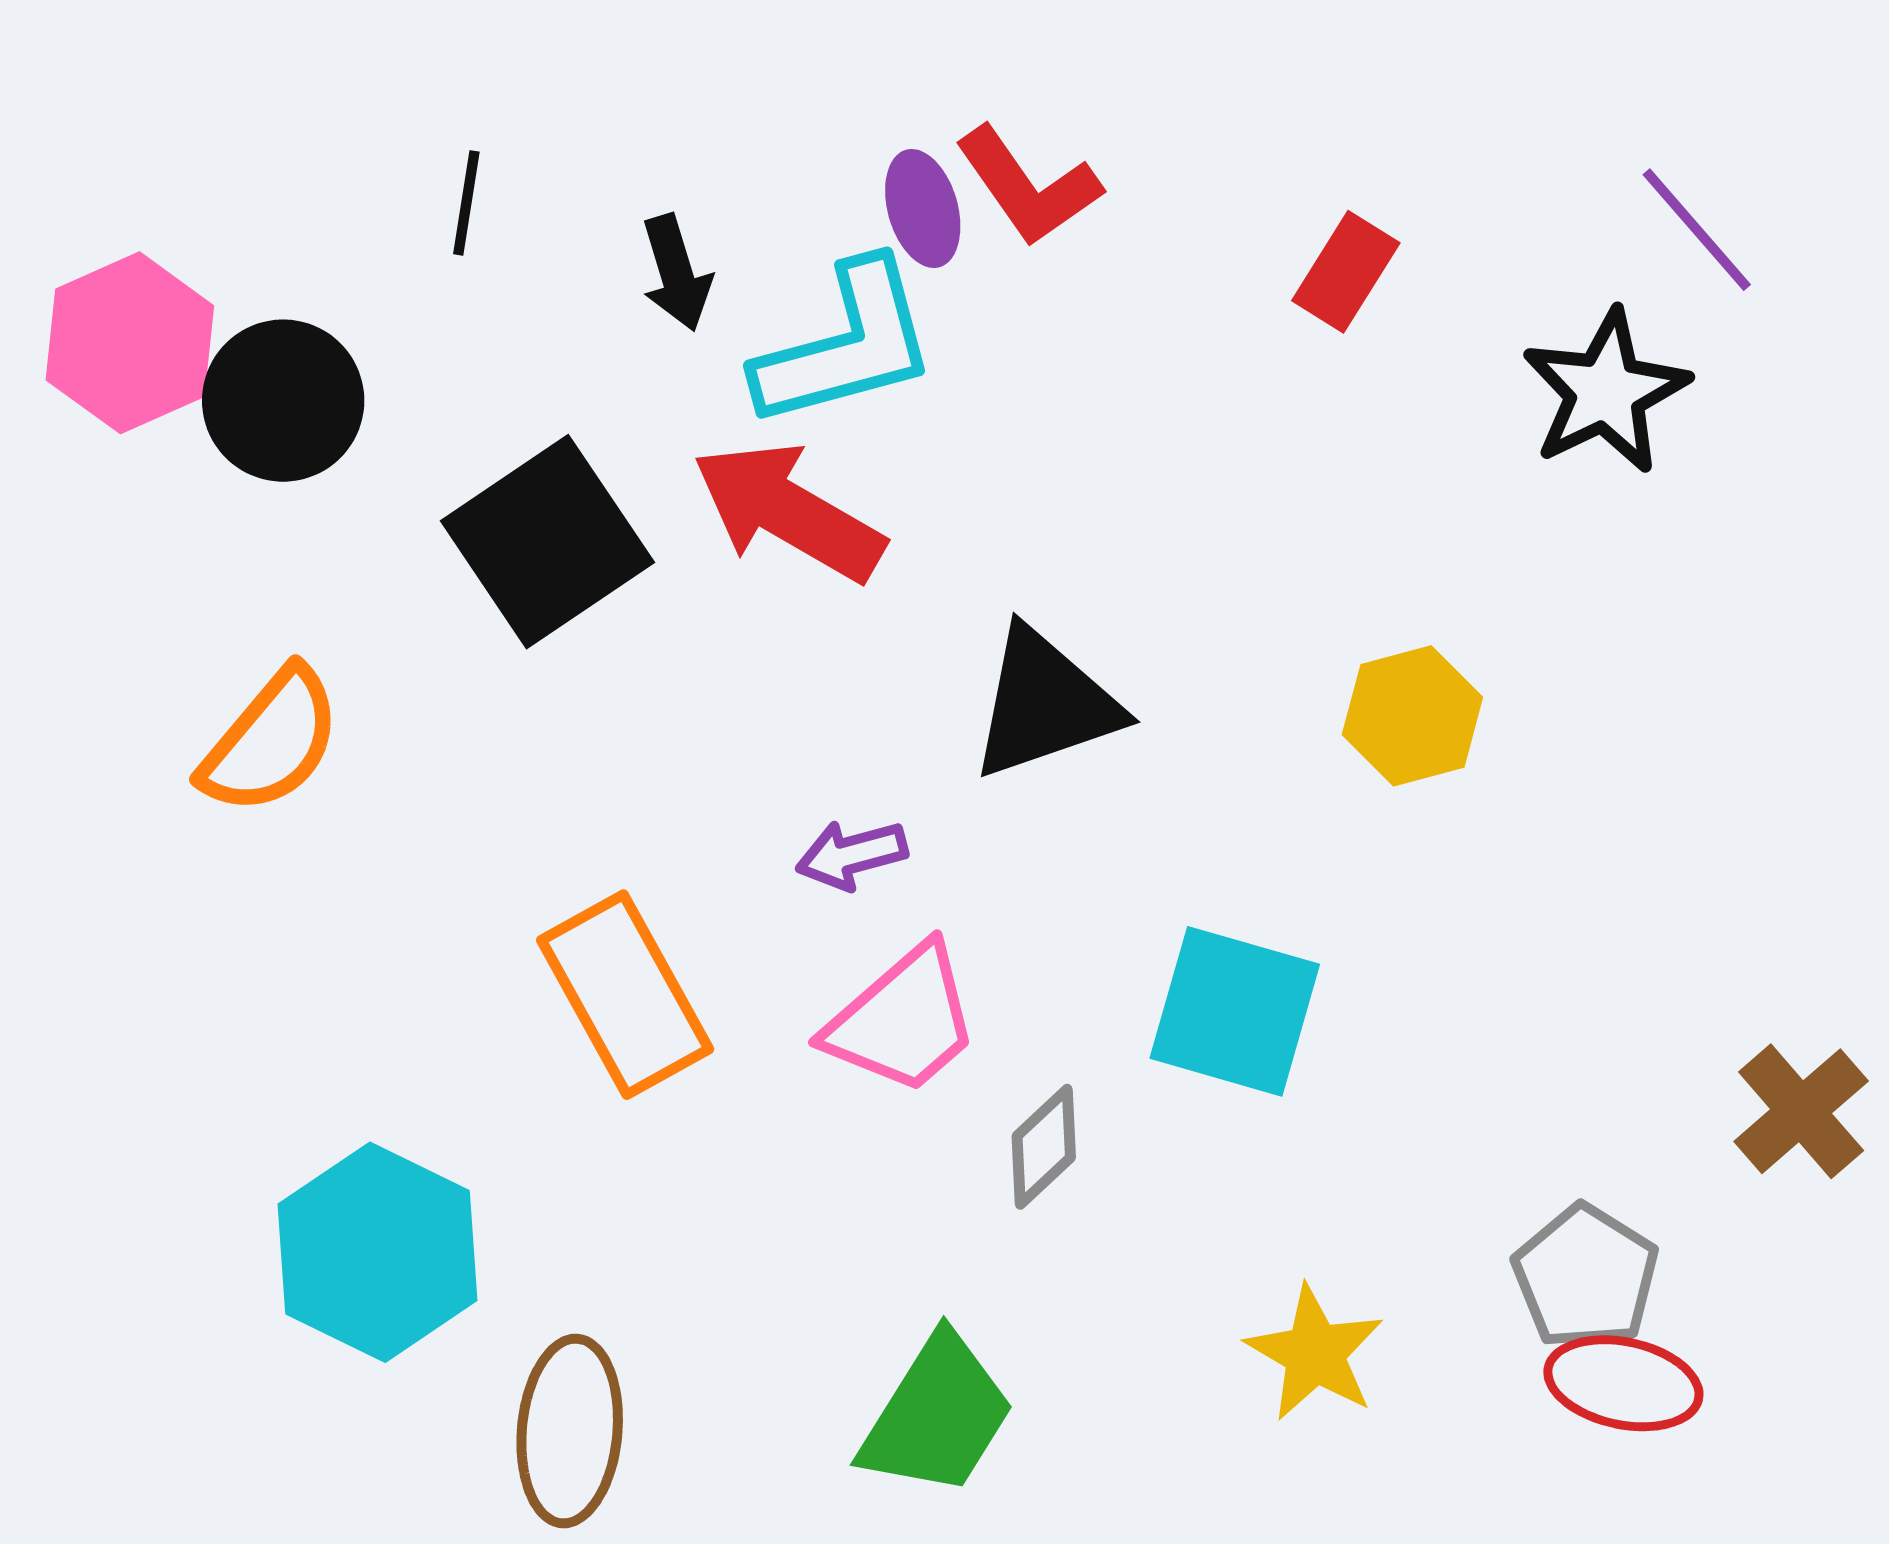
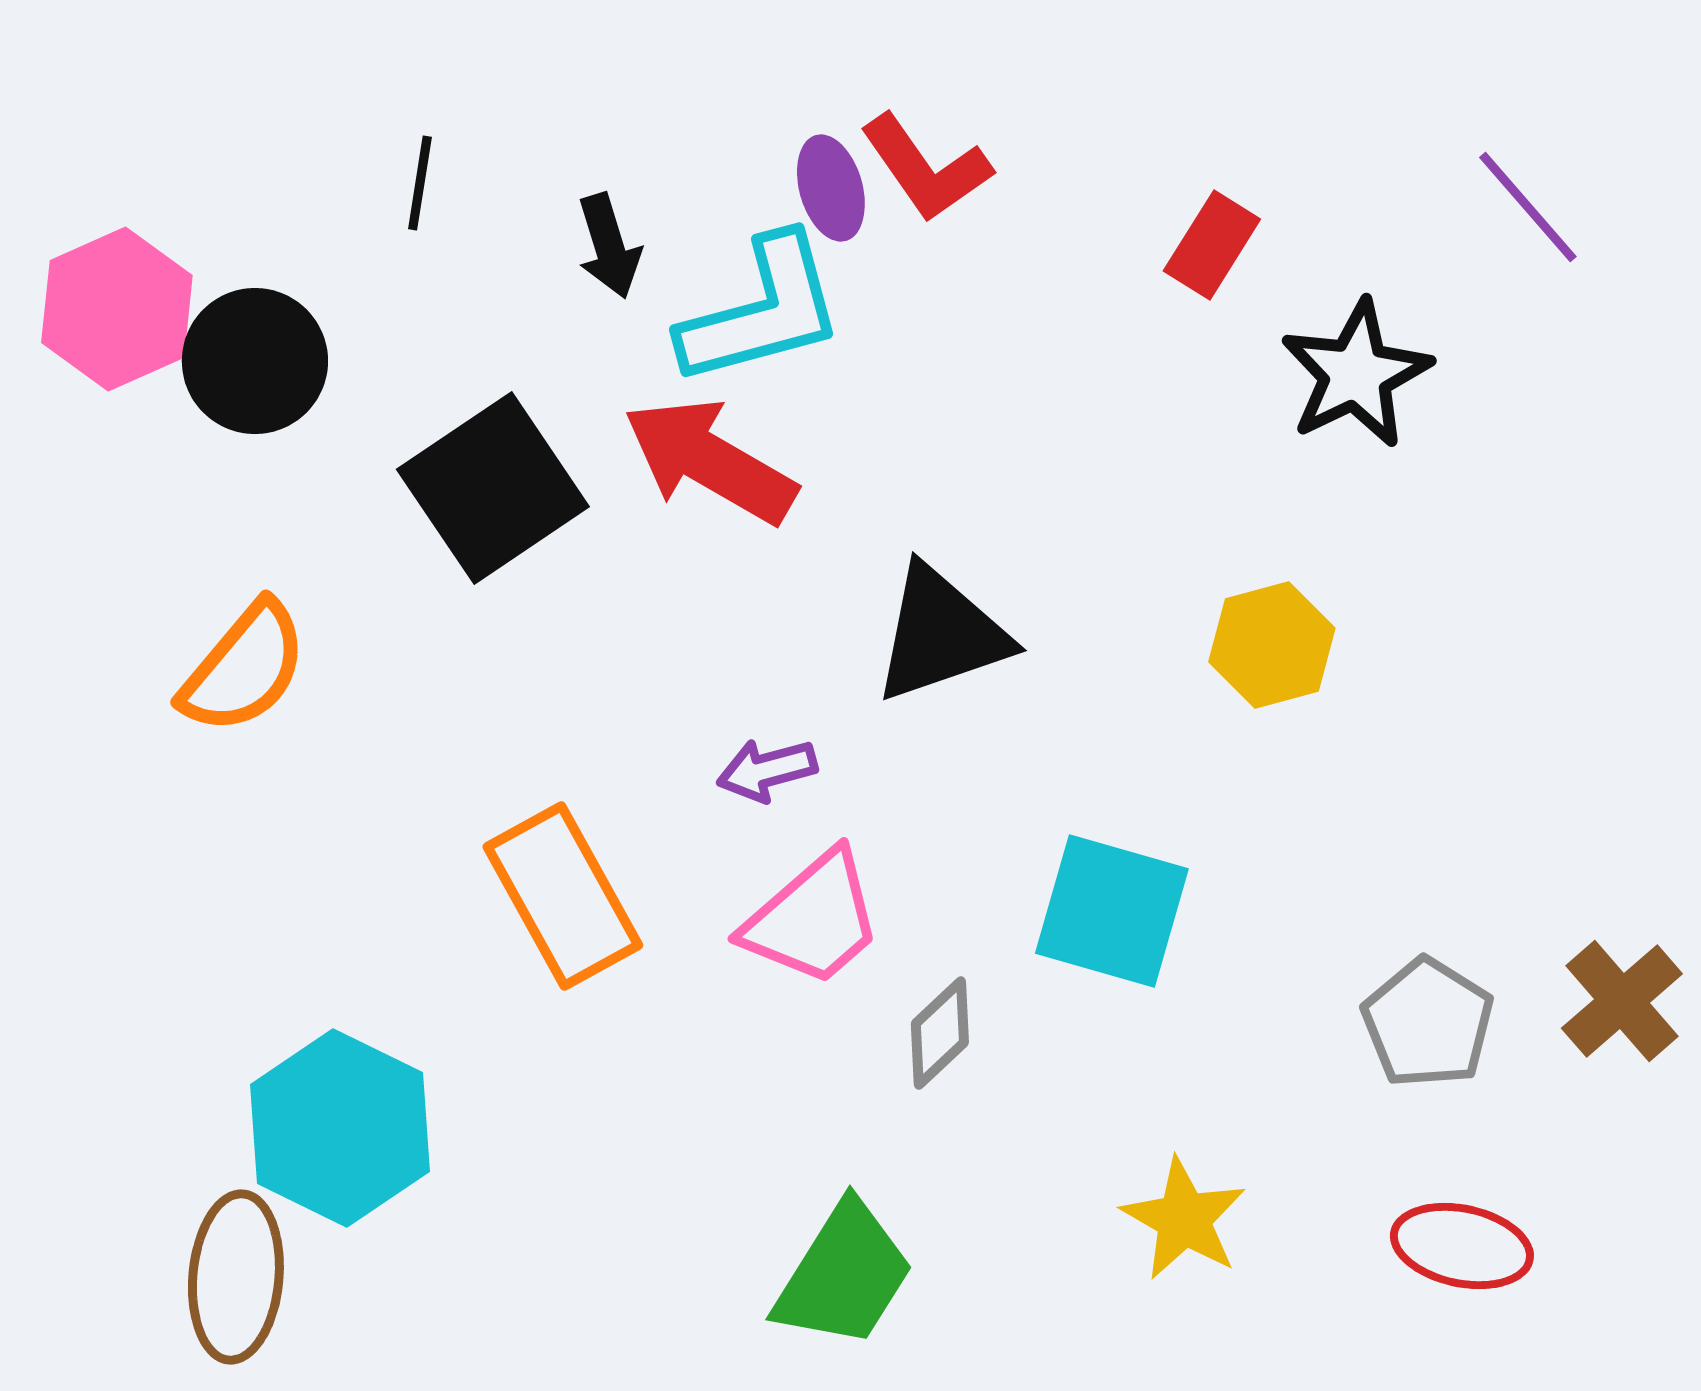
black star: (1606, 392) -> (1356, 374), moved
gray pentagon: (1586, 1277) -> (1428, 1023), moved
brown ellipse: (570, 1431) -> (236, 1277), moved

